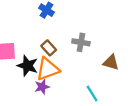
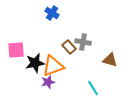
brown rectangle: (49, 48) -> (69, 47), moved
black star: (28, 66) -> (35, 63), turned -30

